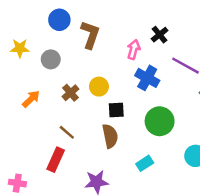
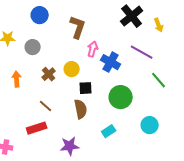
brown L-shape: (90, 35) -> (78, 27), moved
black cross: (160, 35) -> (132, 16), moved, size x1.6
pink arrow: (134, 49) -> (93, 49), moved
orange arrow: (31, 99) -> (17, 79), turned -49
red rectangle: (56, 160) -> (37, 128), turned 48

